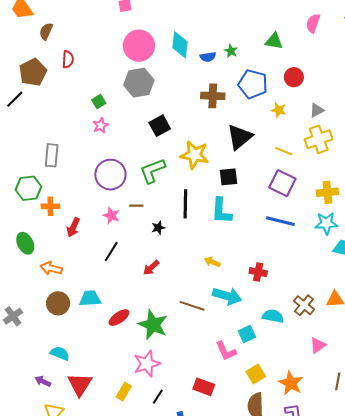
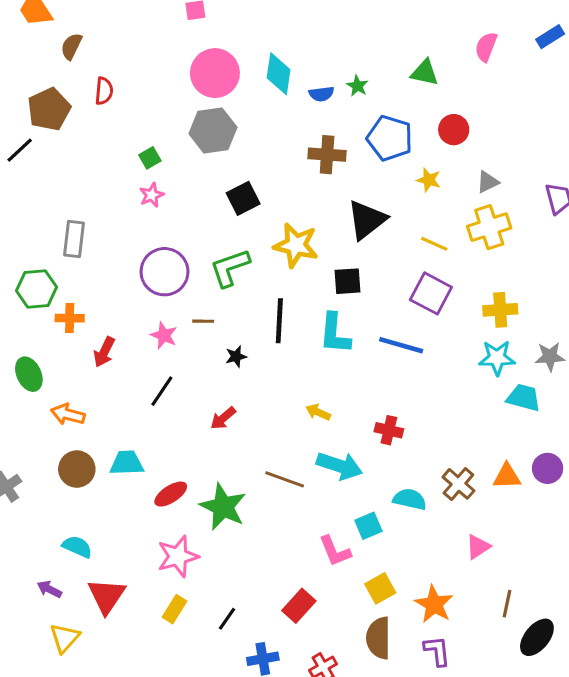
blue line: (280, 221) -> (401, 345), moved
pink star: (147, 364) -> (178, 556), moved
red rectangle: (204, 387) -> (299, 606), turned -70

